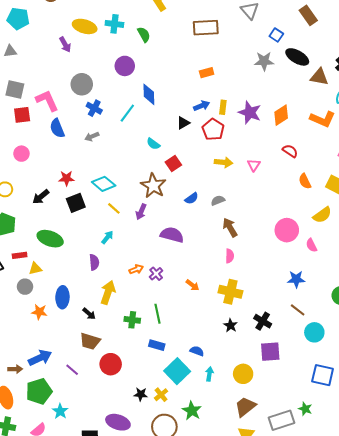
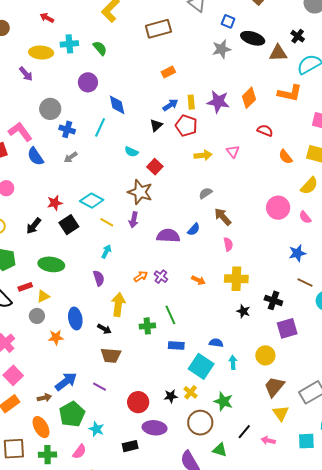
blue semicircle: (192, 198) -> (194, 229), moved
red circle: (111, 364) -> (138, 402), moved

